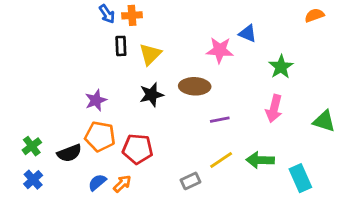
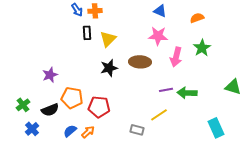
orange semicircle: (314, 15) -> (197, 18), moved
blue triangle: (248, 33) -> (160, 11), moved
purple star: (96, 100) -> (50, 75), moved
pink arrow: (274, 109) -> (176, 57), moved
purple line: (220, 120) -> (166, 90), moved
green arrow: (260, 160) -> (187, 93), moved
blue cross: (33, 180) -> (32, 129), moved
gray rectangle: (190, 181) -> (137, 130), turned 40

